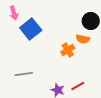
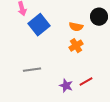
orange semicircle: (83, 39) -> (76, 27), moved

